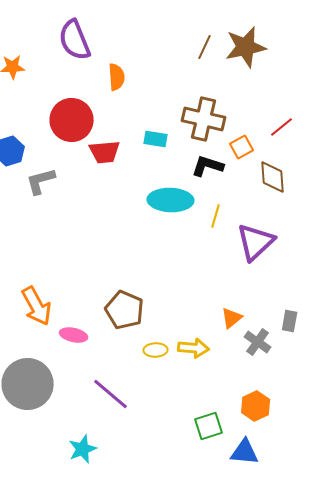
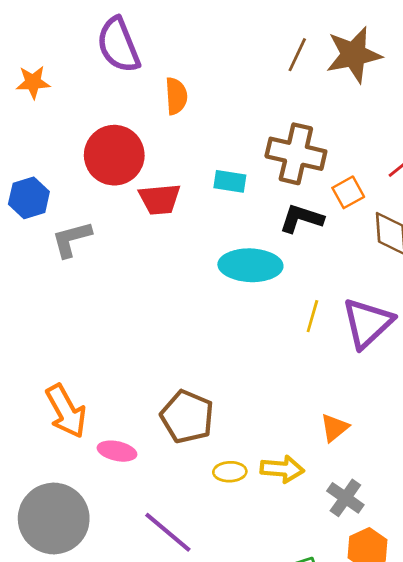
yellow line: (216, 216) -> (312, 316), moved
gray cross: (258, 342) -> (345, 498), moved

